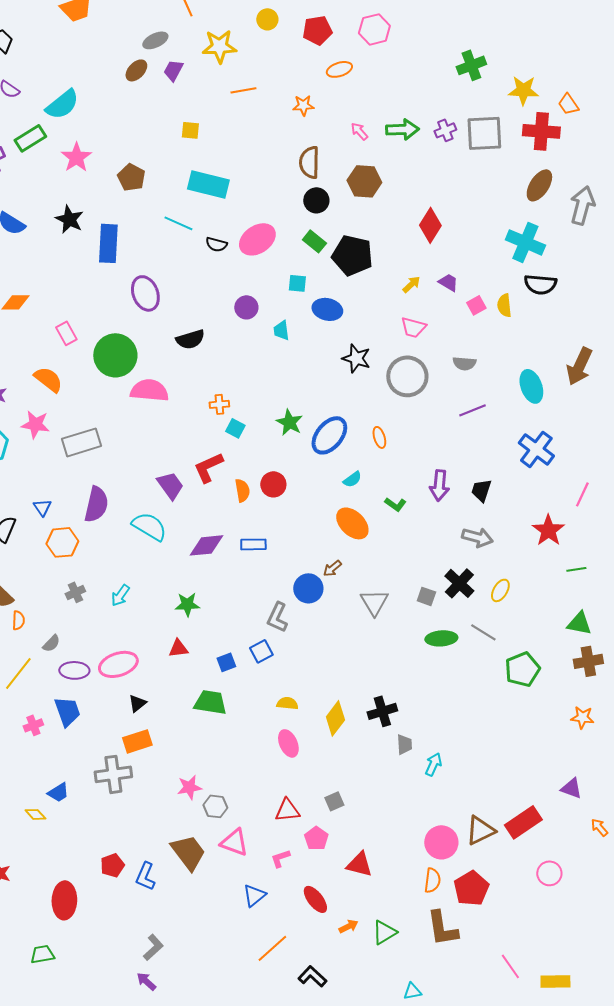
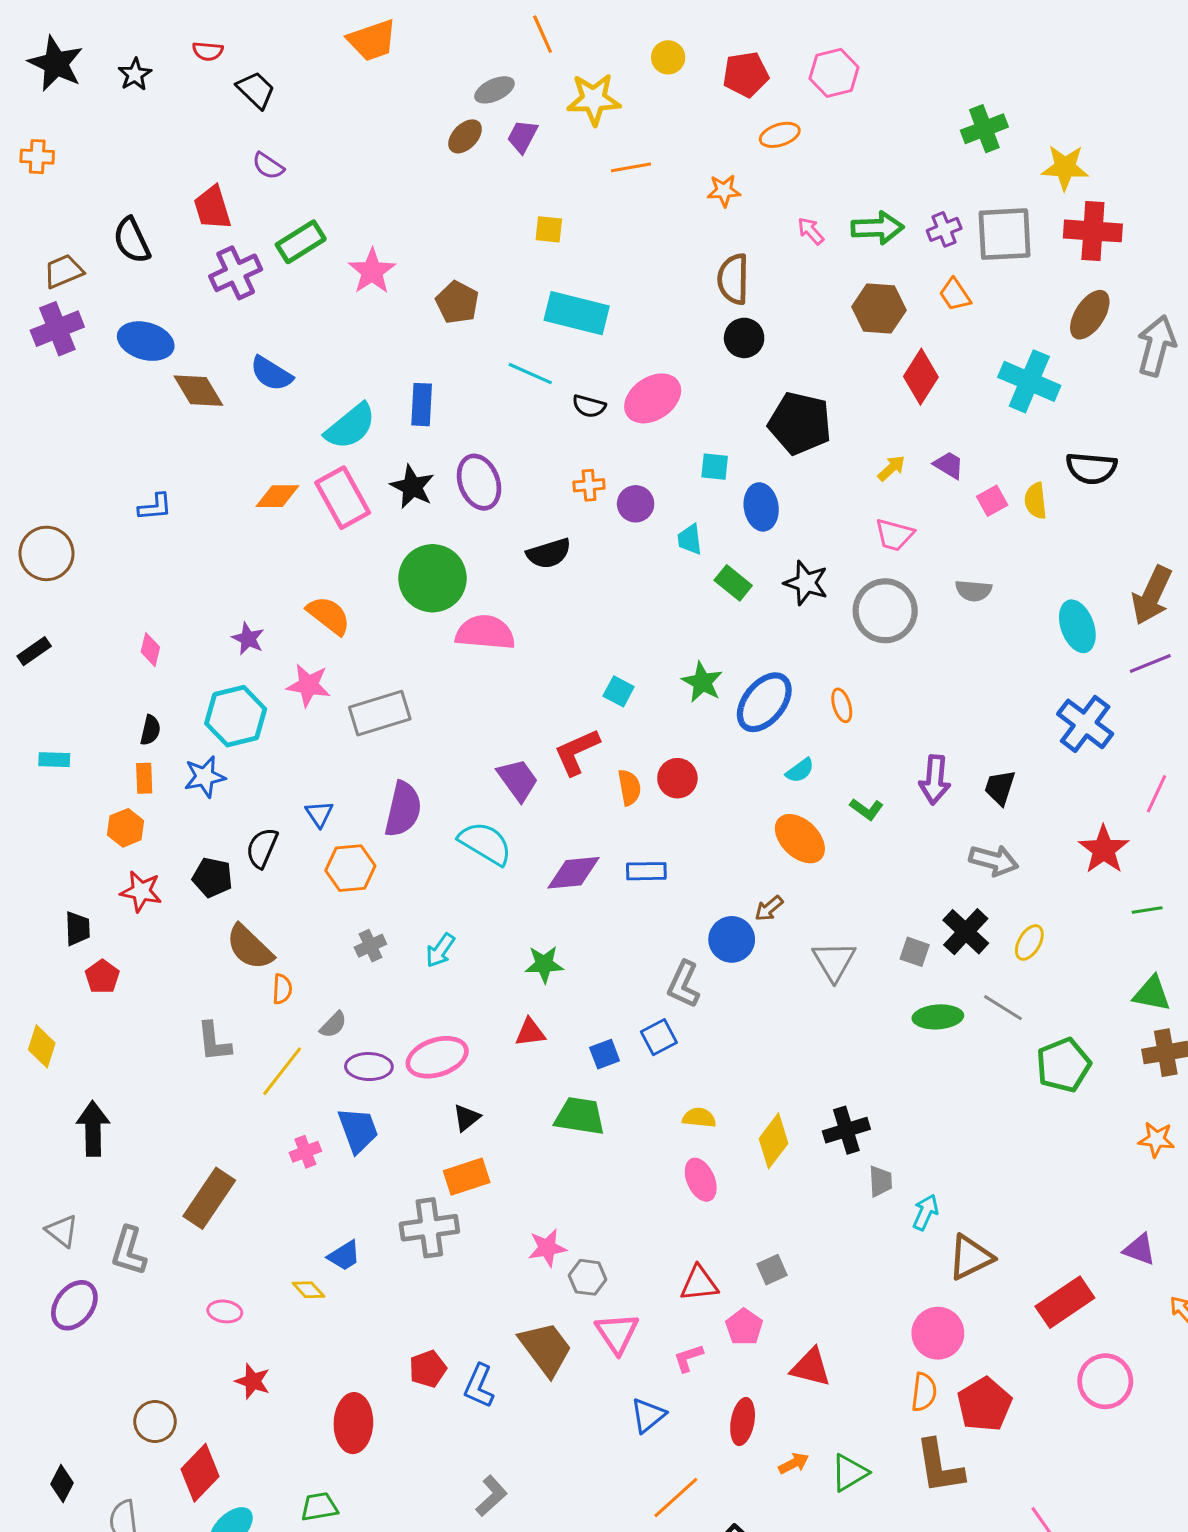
cyan semicircle: (62, 104) -> (350, 426), moved
orange trapezoid: (568, 104) -> (955, 295), moved
brown hexagon: (364, 181) -> (879, 308), moved
black star: (69, 219) -> (412, 487), moved
green rectangle: (314, 241) -> (733, 583), moved
cyan cross: (525, 242) -> (1029, 381), moved
blue rectangle: (108, 243) -> (422, 405), size x0.7
blue ellipse: (327, 309) -> (761, 507), turned 68
pink rectangle: (66, 333) -> (343, 498), moved, size x1.6
orange cross: (219, 404) -> (589, 485), moved
purple line: (472, 410) -> (1150, 663), moved
brown triangle: (480, 830) -> (970, 1257), moved
pink triangle: (234, 842) -> (617, 1333), turned 36
pink circle: (549, 873) -> (1105, 1381), size x1.4
red ellipse: (315, 899) -> (743, 1422), turned 48

